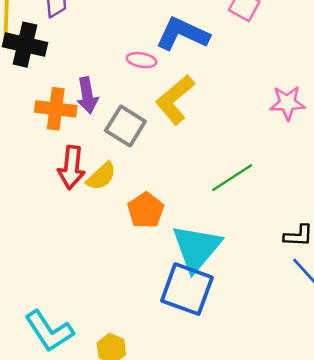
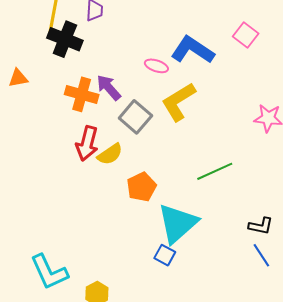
purple arrow: (87, 95) -> (109, 88), turned 140
blue square: (187, 289) -> (165, 255), size x0.5

